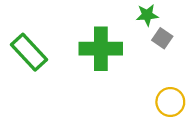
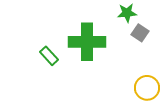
green rectangle: (29, 52) -> (49, 56), moved, size x0.6

